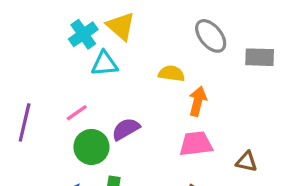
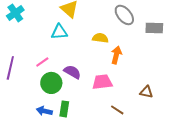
cyan cross: (83, 34) -> (15, 13), moved
purple semicircle: (126, 129) -> (72, 72), turned 60
pink trapezoid: (196, 144) -> (102, 82), moved

